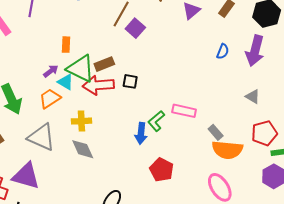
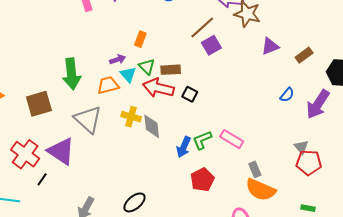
green triangle: (81, 69) -> (147, 67), size x0.6
red pentagon: (264, 133) -> (309, 163), moved
gray diamond: (83, 149) -> (152, 126), moved
red pentagon: (162, 170) -> (202, 180), moved

